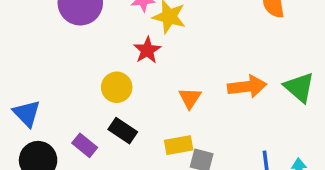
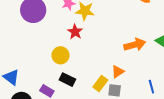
orange triangle: (190, 98) -> (118, 72), moved, turned 32
yellow rectangle: (179, 145) -> (100, 83), turned -35

